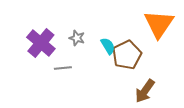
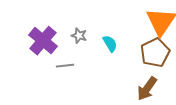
brown pentagon: (127, 55) -> (155, 53), moved

